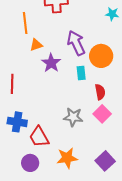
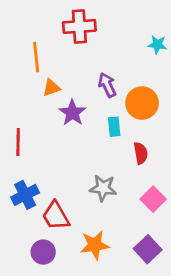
purple arrow: (76, 43) -> (107, 85), size x0.7
pink square: (102, 114) -> (153, 199), moved
blue cross: (17, 122) -> (25, 195), turned -36

